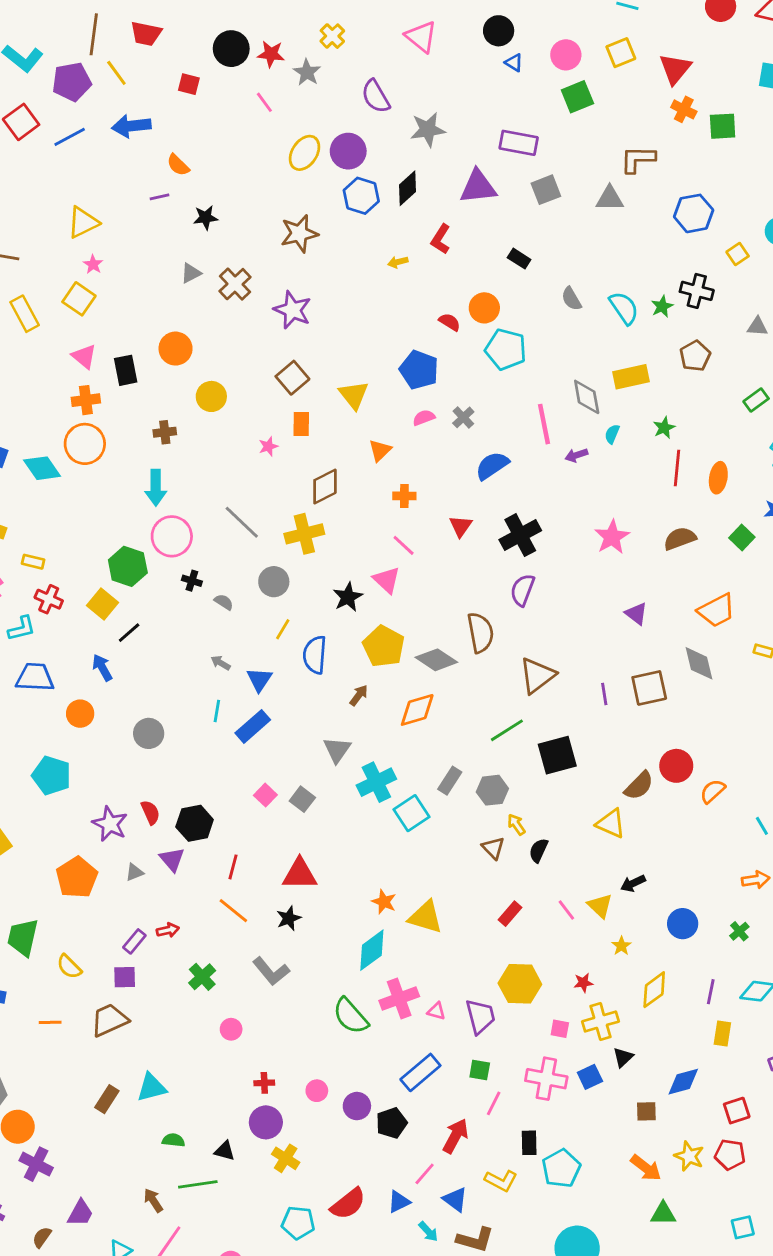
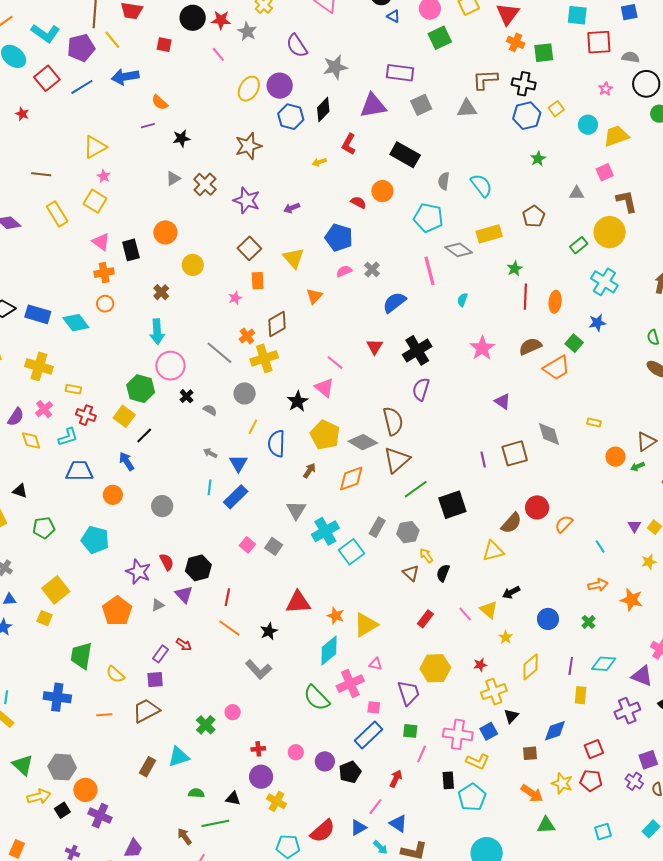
yellow square: (738, 254) -> (556, 109), moved
black rectangle: (519, 259) -> (405, 155), size x1.8
black cross: (697, 291) -> (524, 84), moved
gray semicircle: (571, 299) -> (444, 181), turned 42
green star: (662, 306) -> (538, 159), moved
cyan pentagon: (506, 349) -> (428, 218), moved
gray diamond: (587, 397) -> (459, 250), turned -40
brown cross: (165, 432) -> (161, 292), turned -35
cyan semicircle: (612, 434) -> (462, 300), moved
orange circle: (85, 444) -> (105, 304), size x0.6
purple arrow: (576, 455) -> (292, 208), moved
orange cross: (404, 496) -> (247, 336), moved, turned -35
black cross: (192, 581) -> (187, 396), turned 32
orange trapezoid: (717, 610) -> (557, 368), moved
brown triangle: (537, 675) -> (397, 460), moved
yellow triangle: (611, 824) -> (493, 551), turned -35
red triangle: (300, 874) -> (298, 602), moved
yellow triangle: (426, 917) -> (366, 625), turned -44
red arrow: (168, 930) -> (184, 645), turned 49
green cross: (202, 977) -> (206, 725), moved
pink triangle: (436, 1011) -> (376, 664), moved
pink square: (560, 1029) -> (374, 707), moved
red arrow: (455, 1136) -> (396, 779), size x0.7
yellow L-shape: (501, 1181) -> (478, 762), moved

